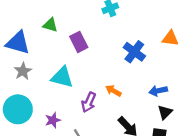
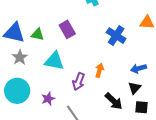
green triangle: (50, 25) -> (38, 34), moved
orange arrow: (113, 91) -> (99, 70), turned 80
black triangle: (165, 112) -> (134, 88), moved

